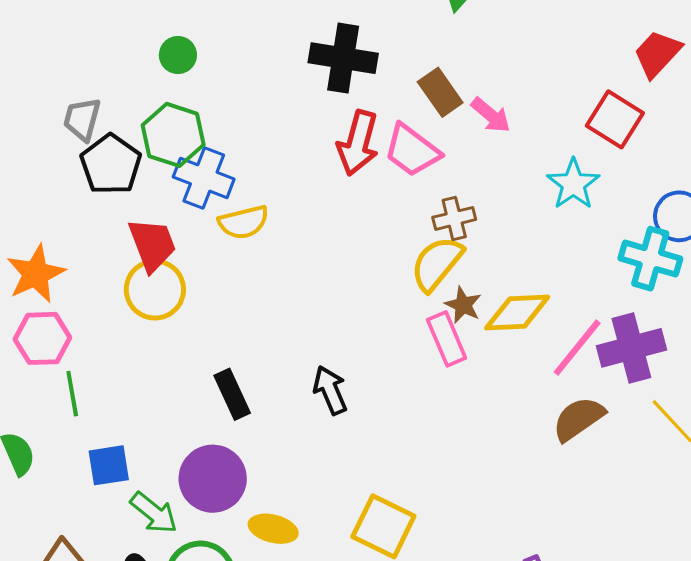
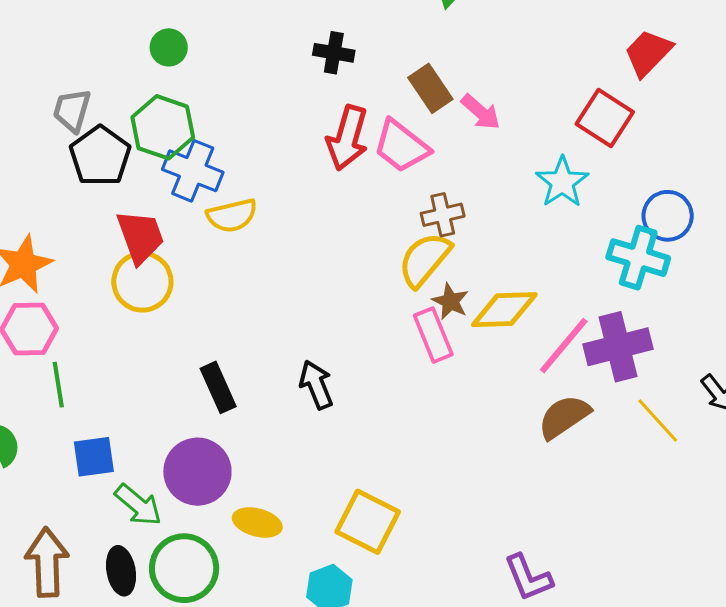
black cross: (343, 58) -> (334, 53), size x0.6

